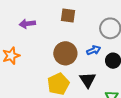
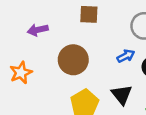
brown circle: (65, 53) -> (73, 60), moved

